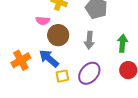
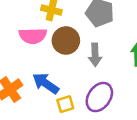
pink semicircle: (43, 21) -> (33, 36), size x1.5
brown circle: (58, 35) -> (66, 41), moved

